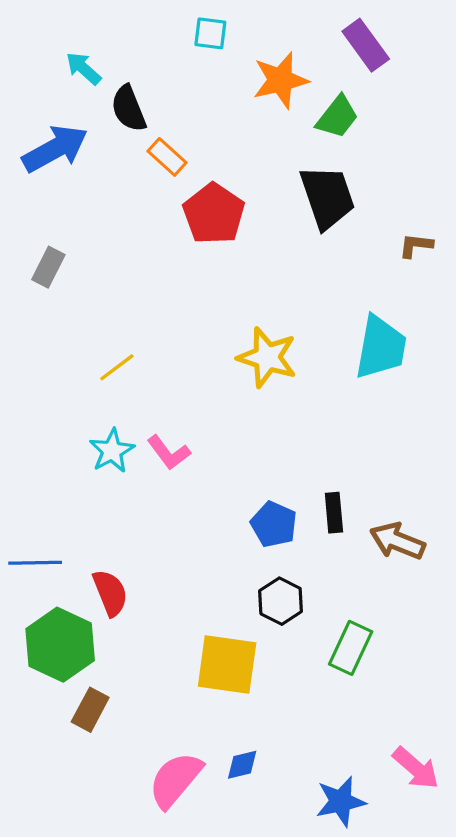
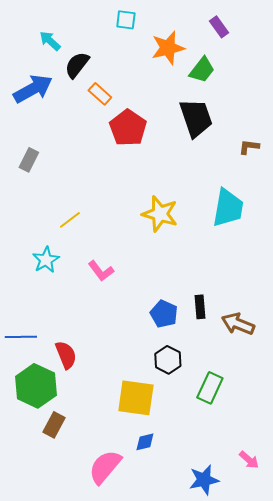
purple rectangle: (366, 45) -> (219, 27), size x0.7
black semicircle: (129, 109) -> (77, 65), turned 60
cyan star: (112, 451) -> (46, 260), moved
blue diamond: (242, 765) -> (145, 442), moved
pink arrow: (416, 768) -> (249, 460), size x0.7

